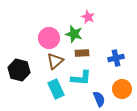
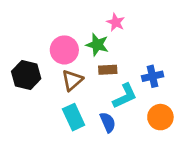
black hexagon: (19, 70) -> (26, 75), moved
cyan L-shape: (81, 78) -> (125, 96), moved, turned -30
blue semicircle: (99, 99) -> (108, 122), moved

